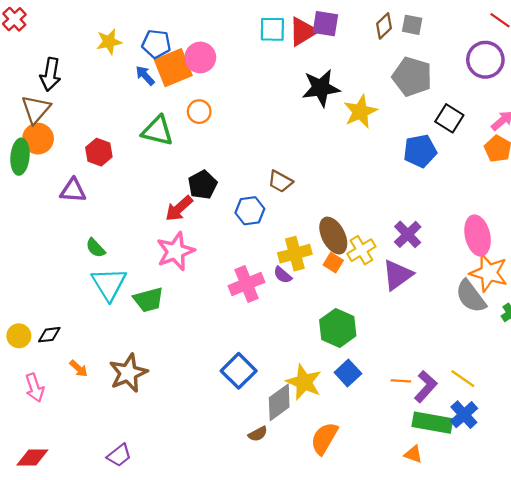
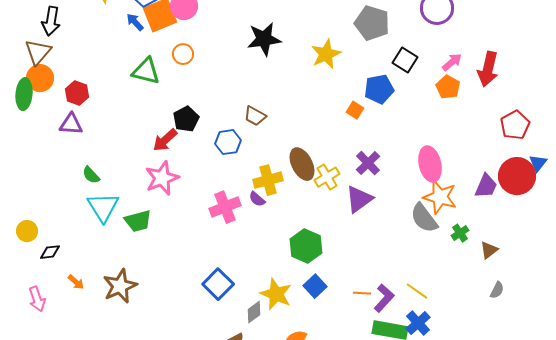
black star: (321, 88) -> (264, 39), moved
red hexagon: (99, 152) -> (77, 93), moved
orange square: (333, 263) -> (355, 110), moved
yellow circle: (19, 336) -> (27, 231), moved
gray diamond: (279, 402) -> (254, 312), size x0.7

